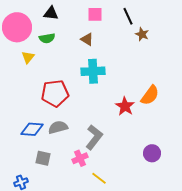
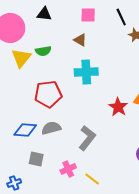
green semicircle: (47, 38) -> (43, 51), moved
yellow triangle: (28, 57) -> (21, 58), size x1.5
pink cross: (80, 158) -> (68, 169), moved

